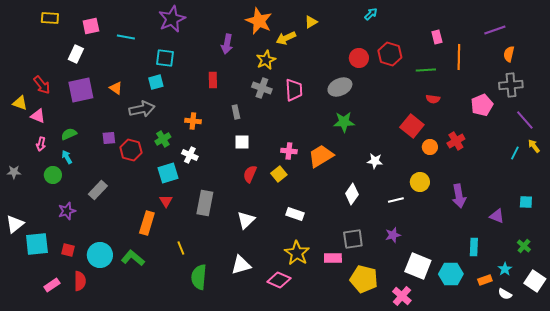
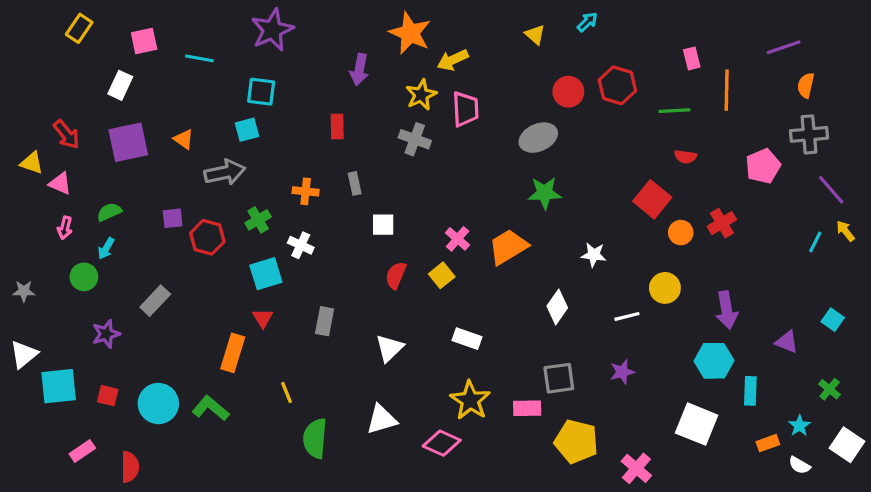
yellow rectangle: (50, 18) -> (79, 28), turned -60
yellow triangle: (311, 22) -> (535, 35), moved, turned -48
pink trapezoid: (294, 90) -> (465, 109), moved
gray rectangle: (236, 112) -> (355, 183), moved
pink cross: (289, 151) -> (458, 239), turned 35
cyan arrow: (67, 157) -> (106, 248), turned -120
gray star: (14, 172) -> (24, 291), moved
cyan square: (526, 202) -> (833, 320), turned 32
gray rectangle: (205, 203) -> (325, 321), size x0.7
white square: (418, 266) -> (697, 424), moved
cyan hexagon: (451, 274) -> (714, 361), moved
red semicircle: (80, 281) -> (130, 467), moved

